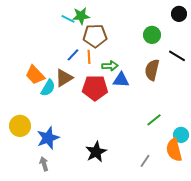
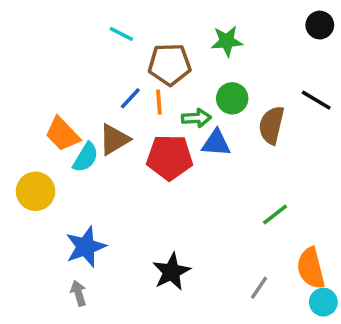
green star: (81, 16) -> (227, 41), moved
green circle: (152, 35) -> (232, 98), moved
yellow circle: (20, 126) -> (36, 191), moved
cyan circle: (181, 135) -> (323, 302), moved

